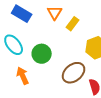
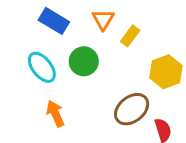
green circle: (42, 54) -> (84, 61), moved

